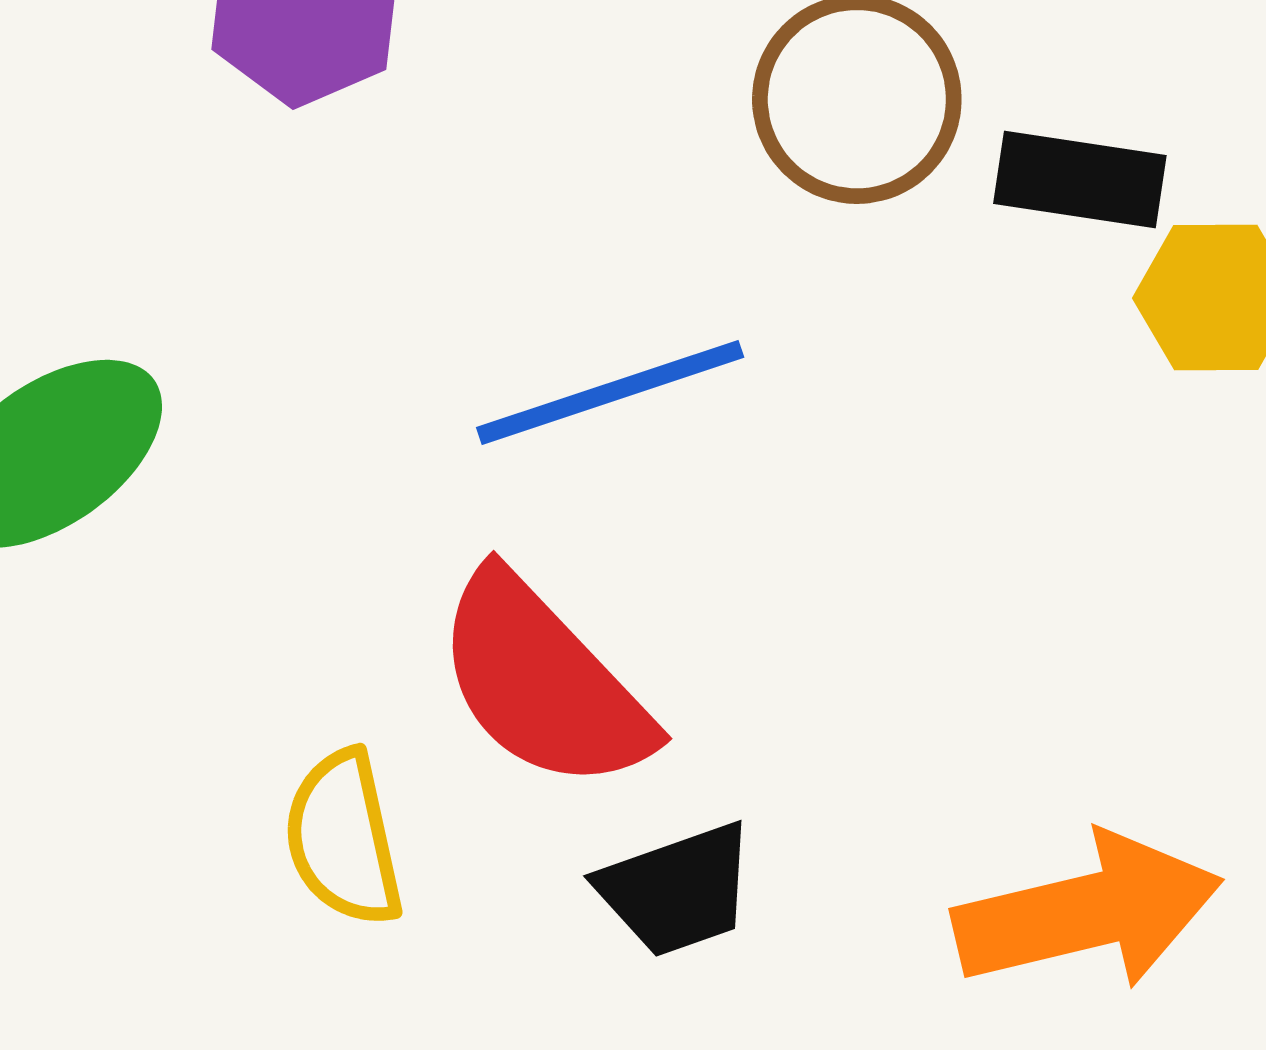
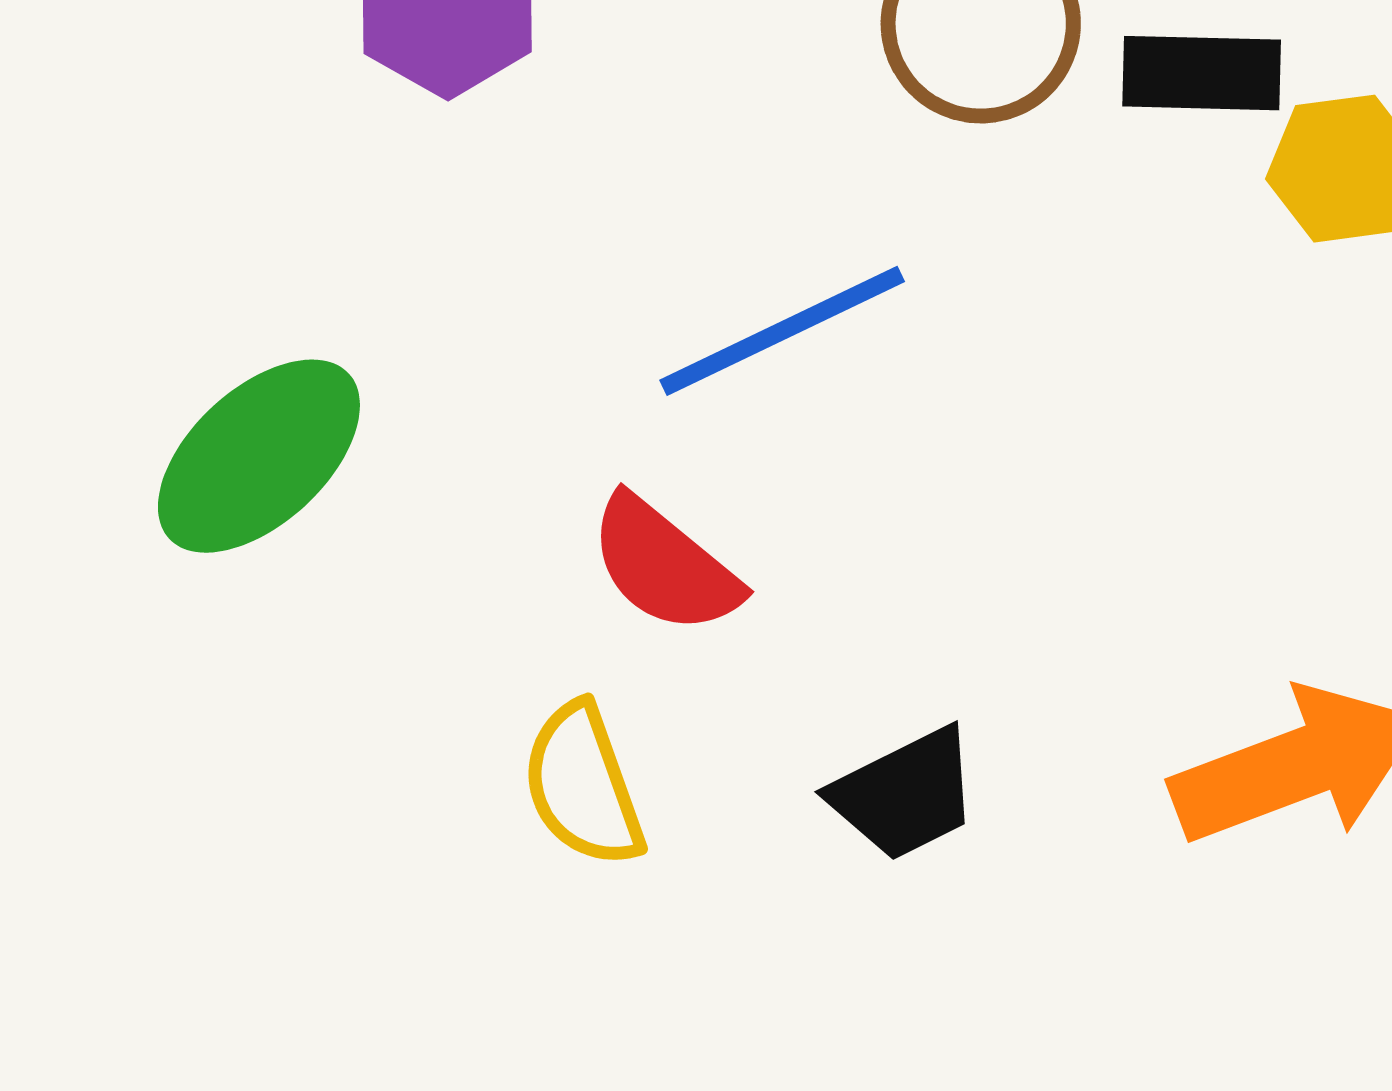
red semicircle: (543, 682) -> (664, 565), moved, size x0.7

